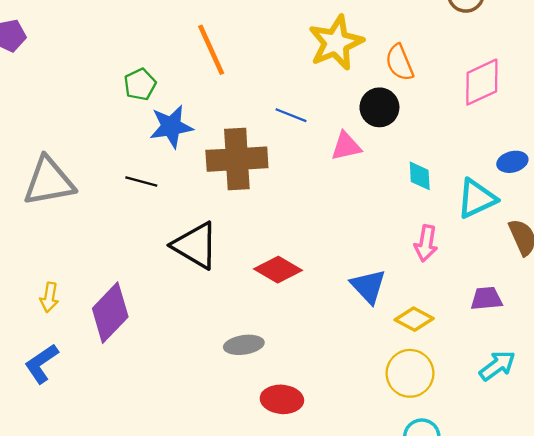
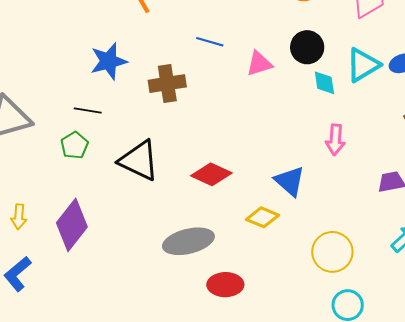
green pentagon: (140, 84) -> (74, 145), moved
black circle: (379, 107) -> (307, 47), moved
brown cross: (237, 159) -> (167, 84), size x0.7
cyan triangle: (477, 198) -> (363, 65), moved
yellow diamond: (414, 319) -> (262, 217), moved
gray ellipse: (244, 345) -> (188, 241), size x1.5

